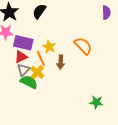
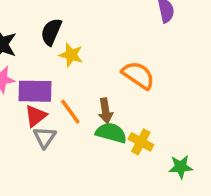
yellow star: (49, 47) -> (71, 55), moved
yellow cross: (37, 72) -> (141, 142), moved
green semicircle: (29, 82) -> (111, 133), moved

